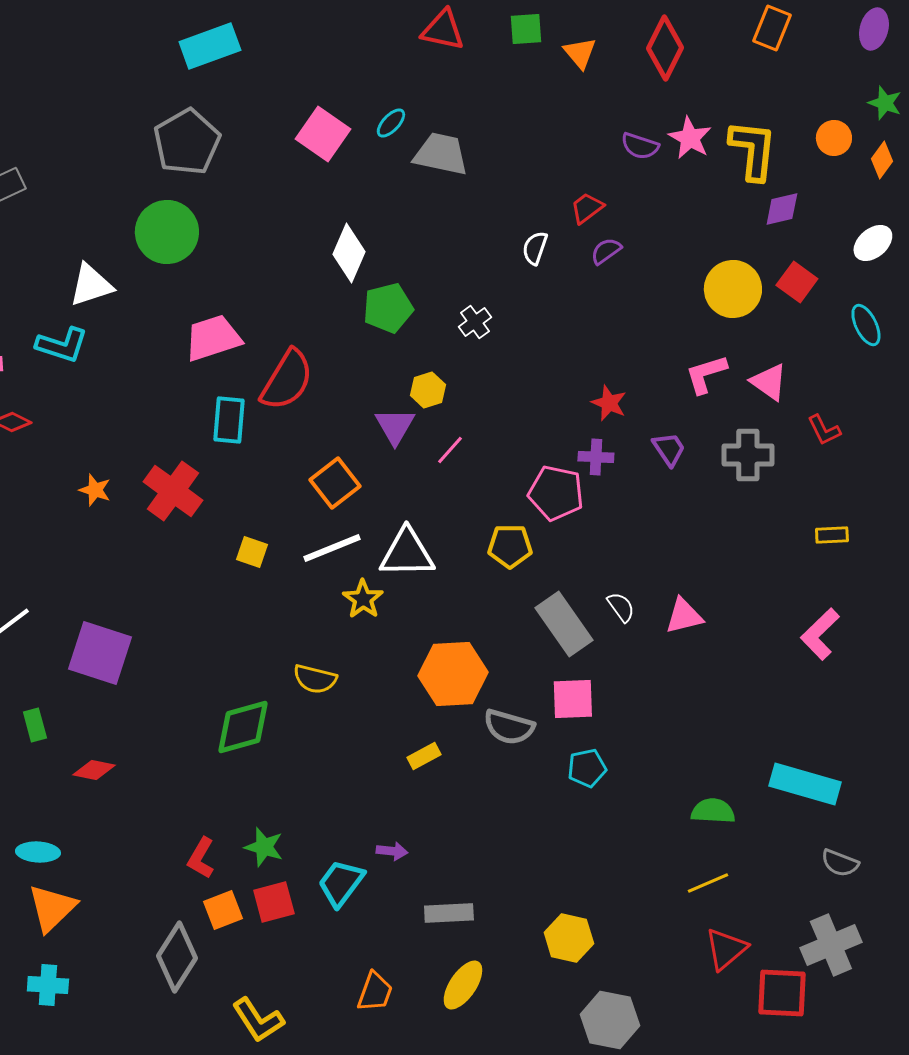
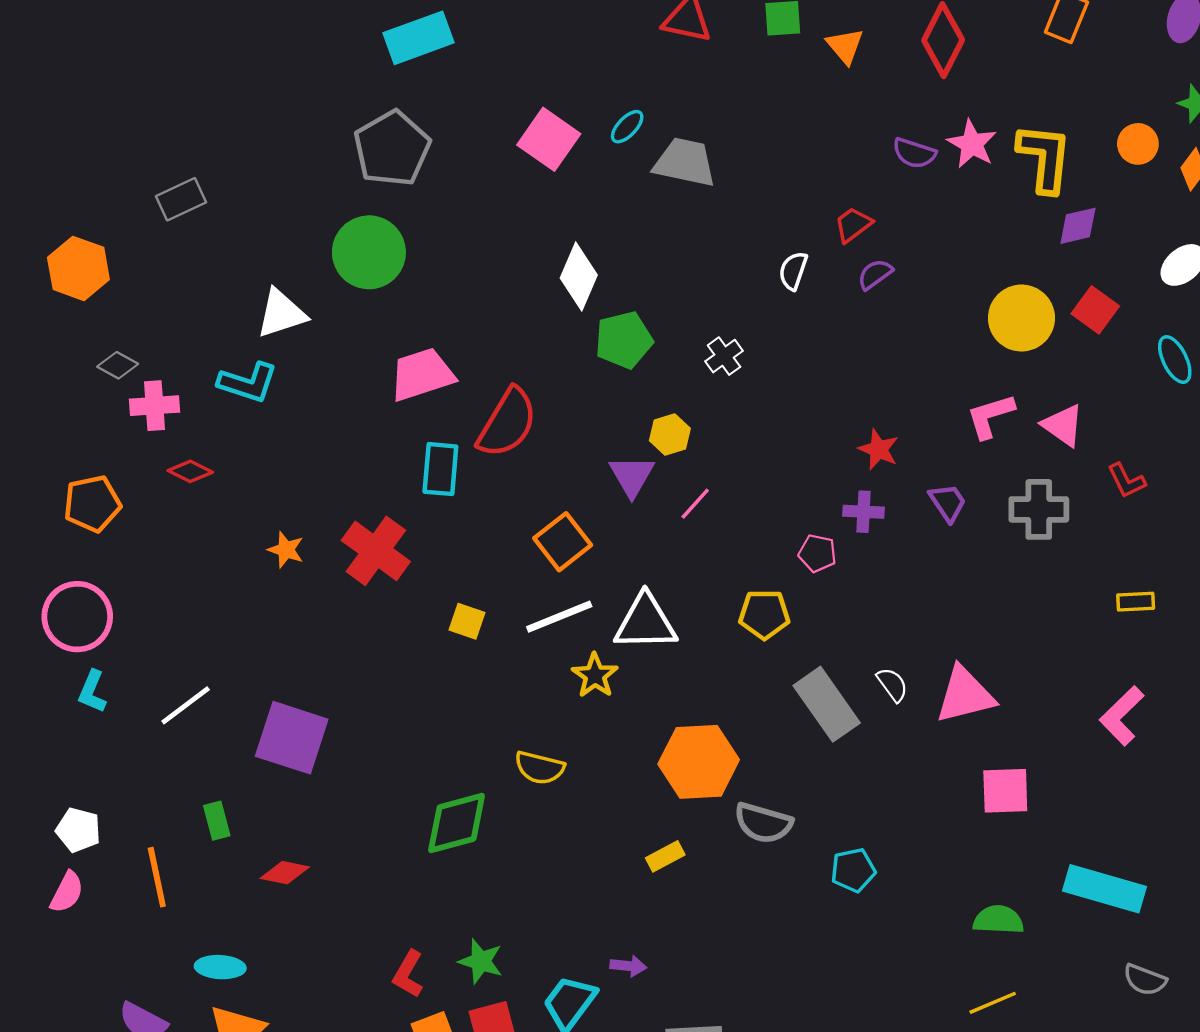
pink pentagon: (556, 493) -> (817, 553), size x0.6
pink triangle: (684, 616) -> (965, 695), size x1.4
pink square: (573, 699) -> (1005, 791), moved

